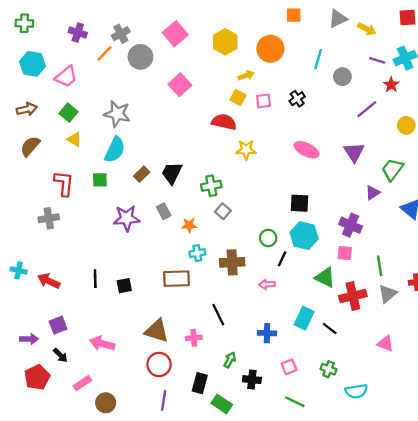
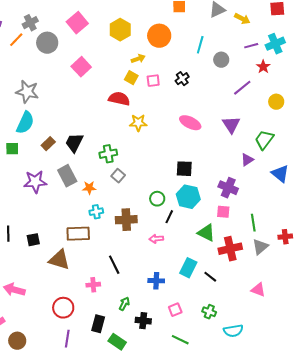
purple line: (377, 60) -> (251, 46), turned -32
gray rectangle: (164, 211) -> (67, 176), size x1.5
brown triangle: (157, 331) -> (59, 260), moved

